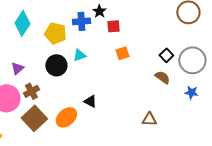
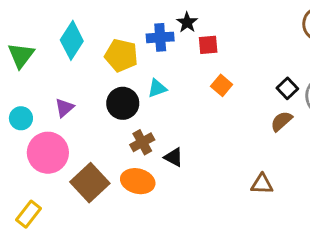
orange square: (122, 53) -> (222, 85), turned -32
brown semicircle: (162, 77) -> (281, 121), turned -77
brown cross: (31, 91) -> (142, 142), moved
orange ellipse: (66, 117) -> (138, 181), turned 55

